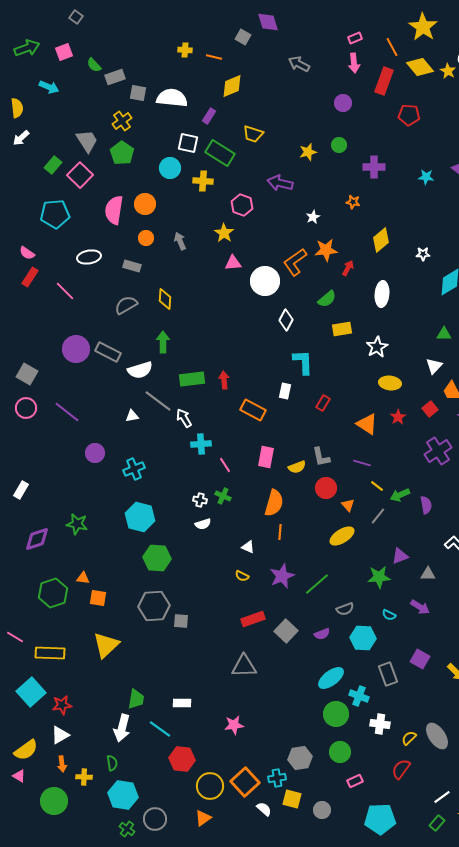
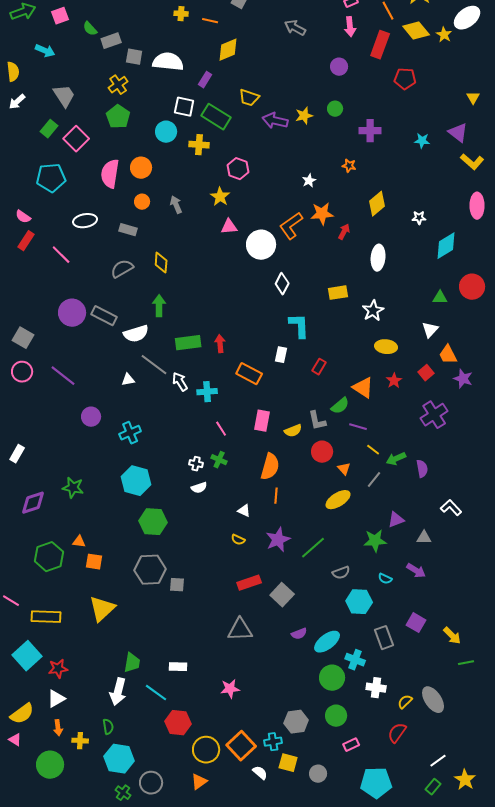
gray trapezoid: (87, 141) -> (64, 96), moved
purple arrow: (280, 183) -> (275, 121), moved
green semicircle: (327, 299) -> (340, 406), moved
cyan cross: (201, 444) -> (207, 392), moved
purple semicircle: (322, 634) -> (299, 634), moved

